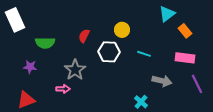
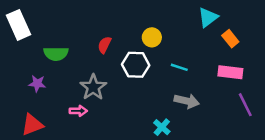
gray arrow: (162, 81) -> (187, 101), moved
cyan cross: (141, 102) -> (162, 127), moved

